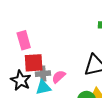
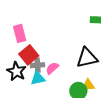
red square: (34, 63) -> (29, 55), turned -36

